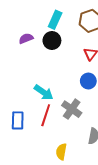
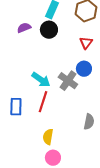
gray cross: (72, 109) -> (68, 81), moved
yellow semicircle: (61, 152) -> (48, 137), moved

